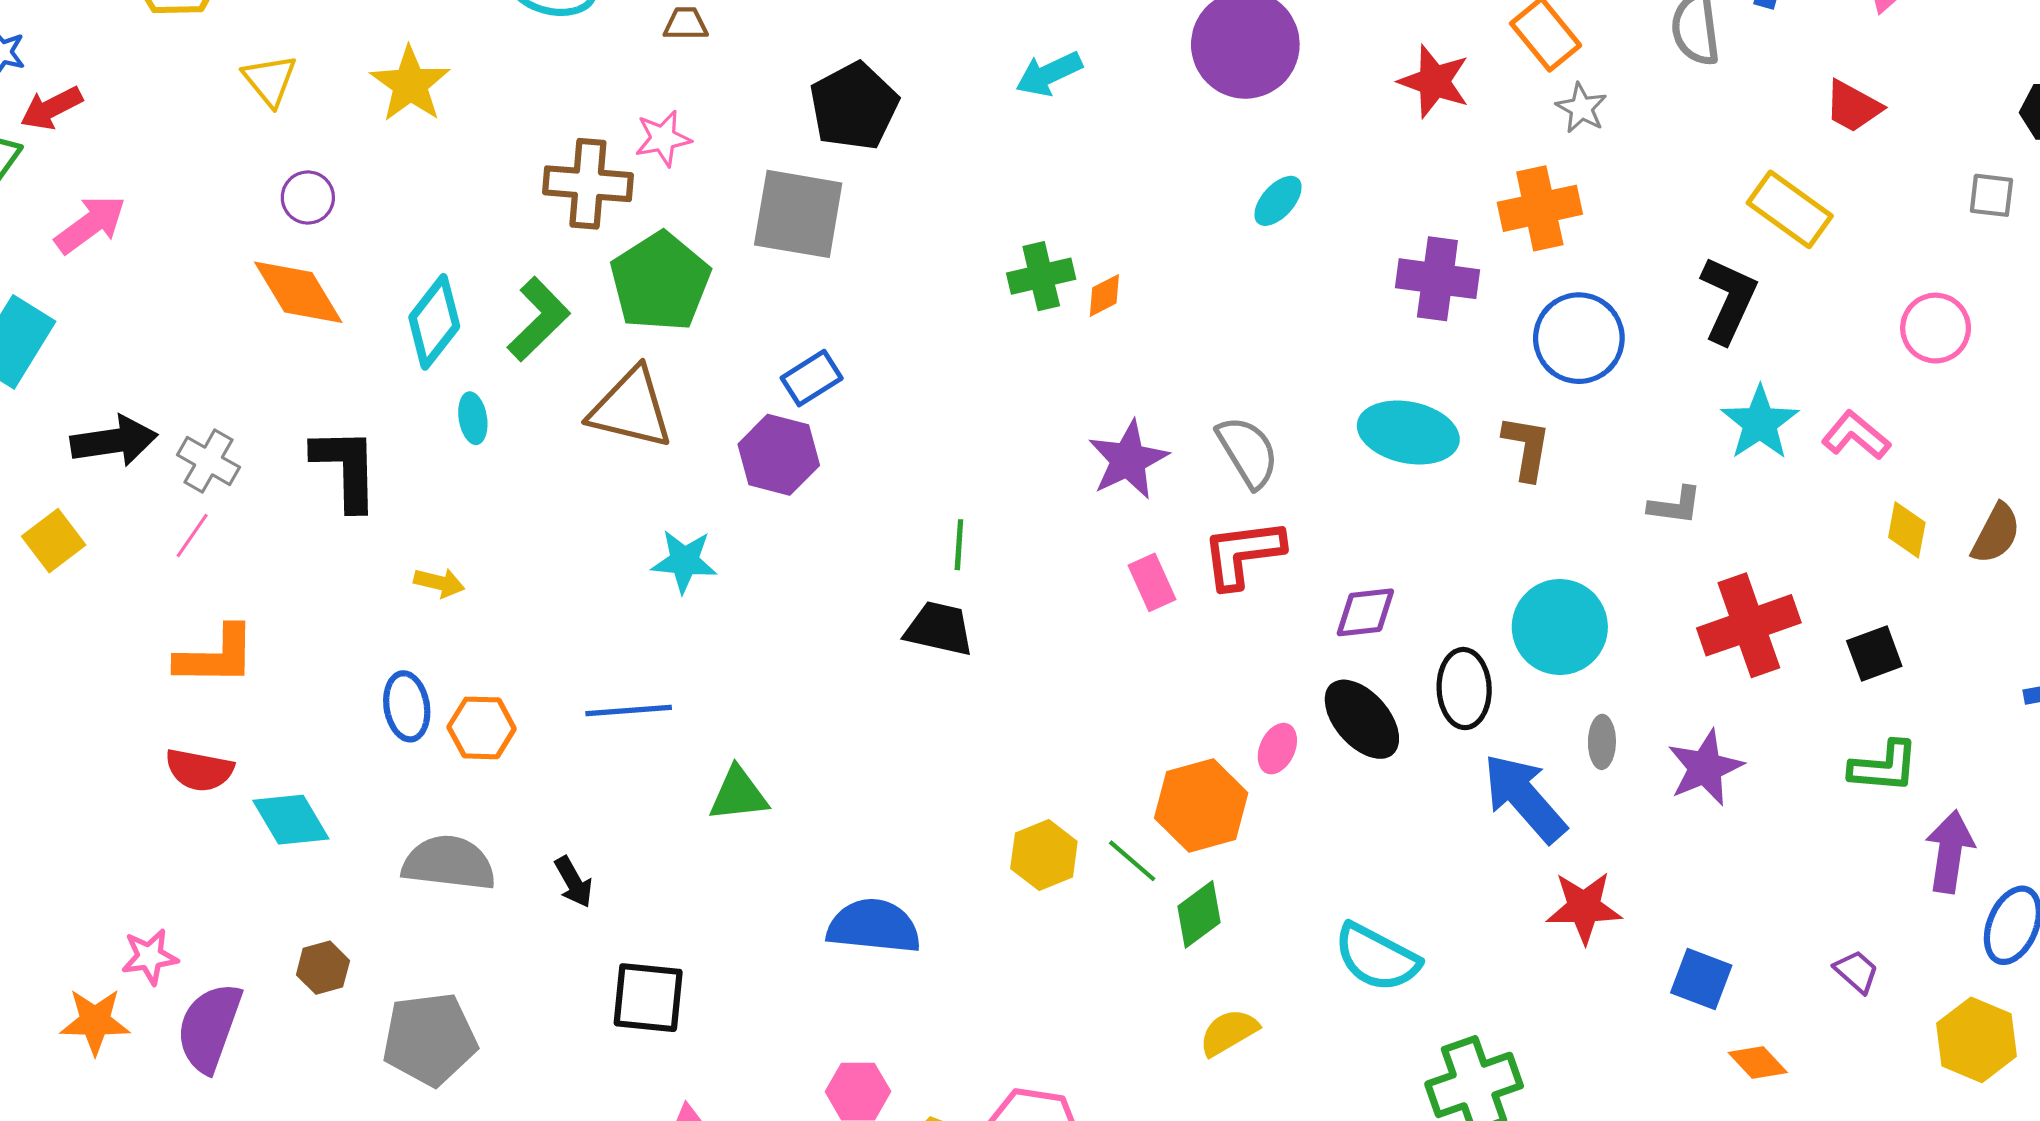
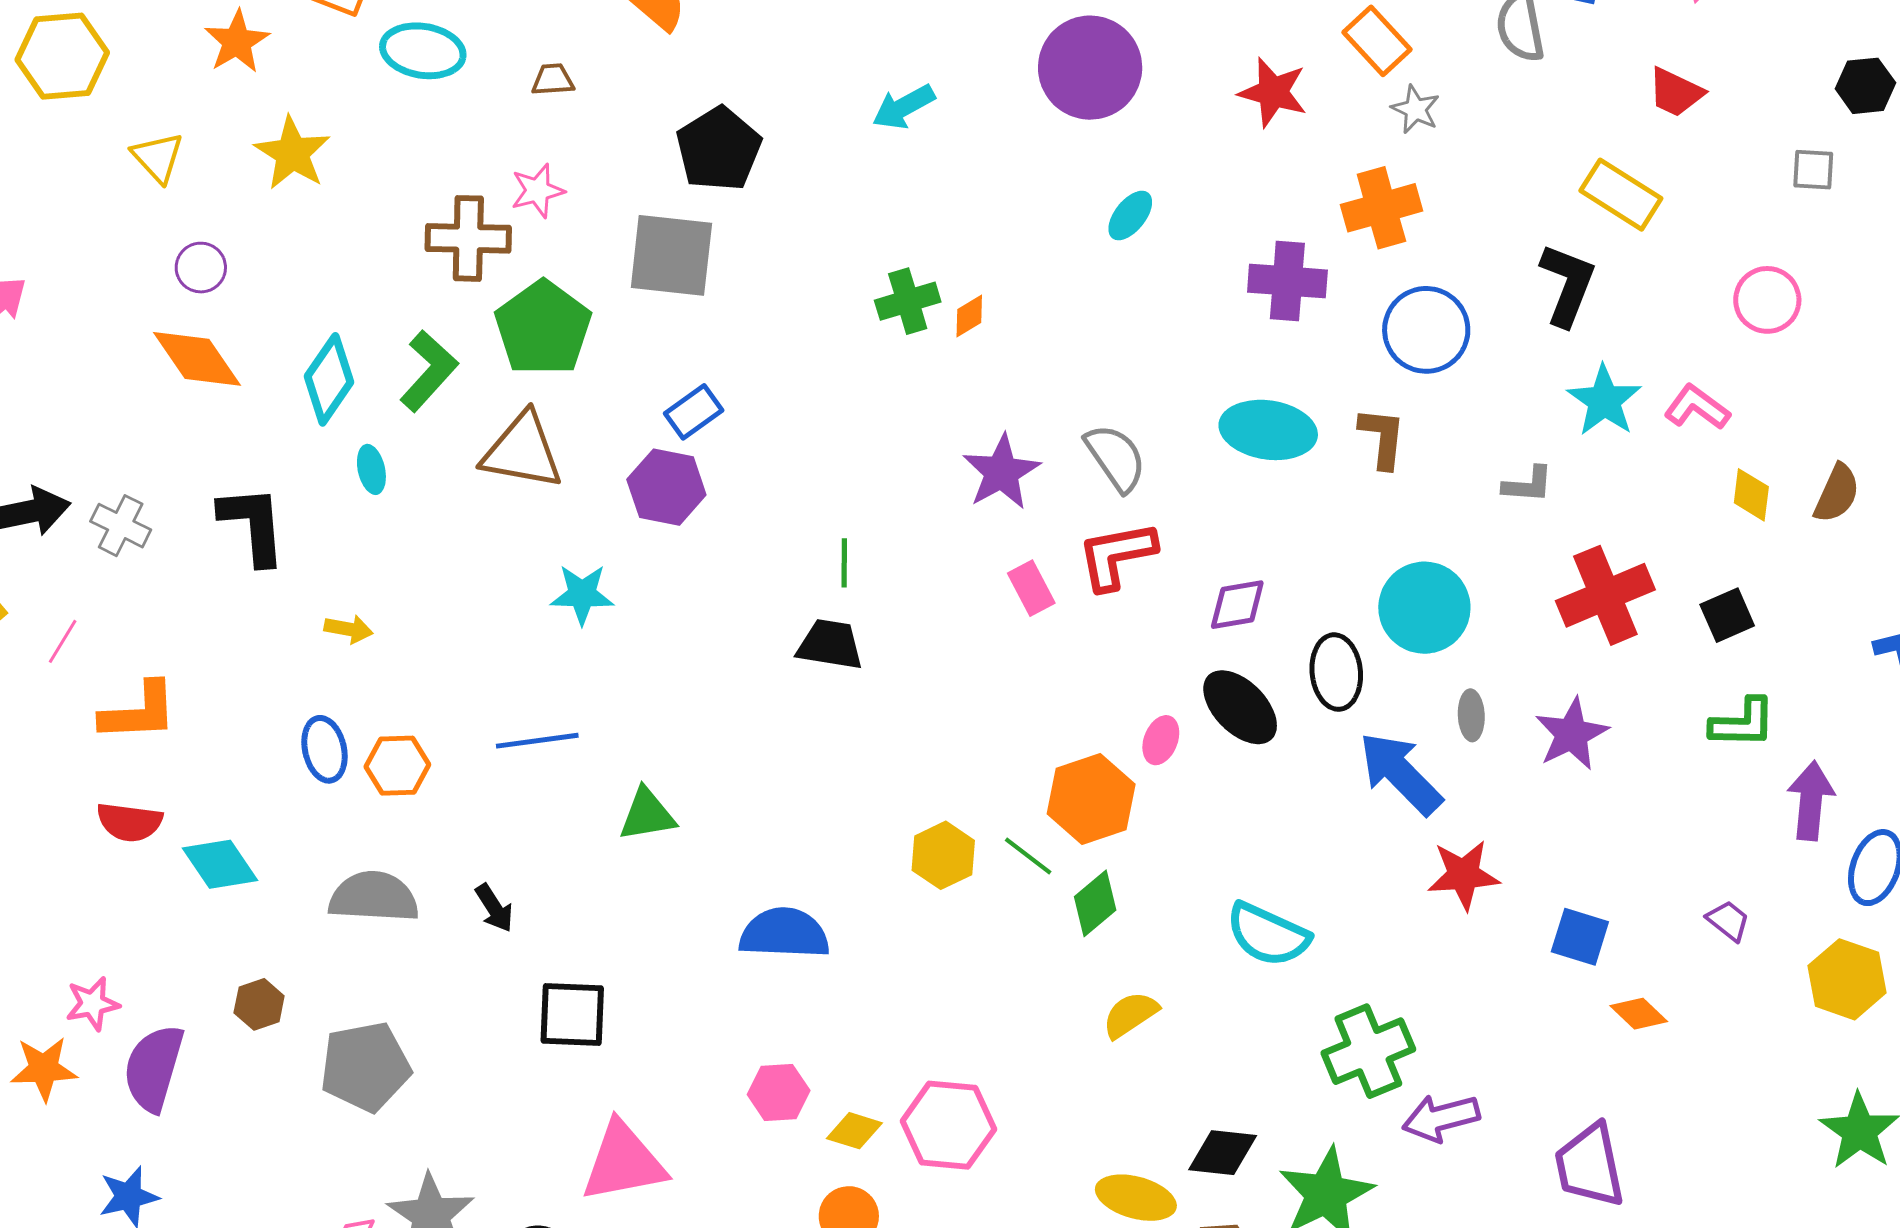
pink line: (192, 535) -> (63, 641), moved

